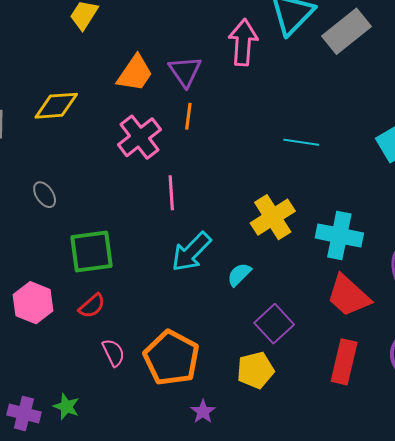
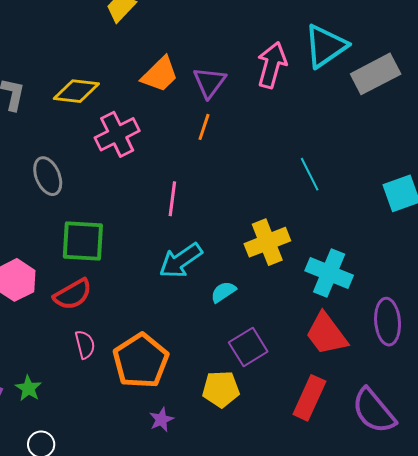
pink cross: (139, 137) -> (117, 134), moved
cyan line: (301, 142) -> (310, 174), turned 44
gray ellipse: (45, 195) -> (48, 176), size x1.4
red semicircle: (92, 306) -> (73, 294), size x1.4

